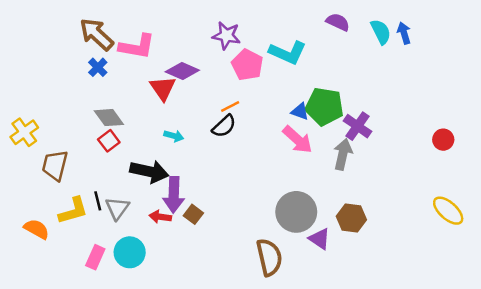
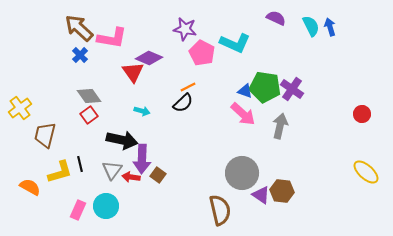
purple cross: (357, 126) -> (292, 89), moved
gray triangle: (117, 208) -> (112, 170), moved
brown hexagon: (351, 218) -> (282, 191), moved

